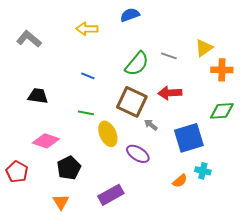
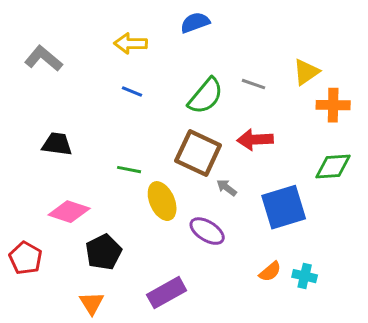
blue line: (88, 76) -> (132, 92), moved
cyan cross: (203, 171) -> (305, 276), moved

